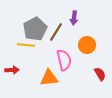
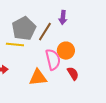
orange circle: (87, 45) -> (66, 51), moved
red semicircle: (100, 74) -> (73, 74), moved

